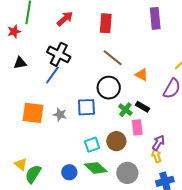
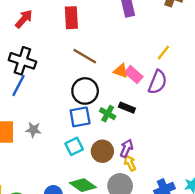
blue square: (86, 107) -> (80, 117), moved
pink rectangle: (137, 127) -> (134, 75), moved, turned -35
purple arrow: (158, 143) -> (127, 148), moved
cyan square: (92, 145) -> (74, 146), moved
yellow arrow: (157, 156) -> (130, 163), moved

